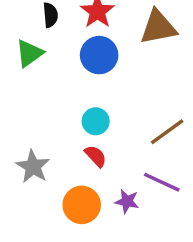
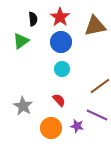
cyan circle: (96, 121) -> (62, 69), moved

